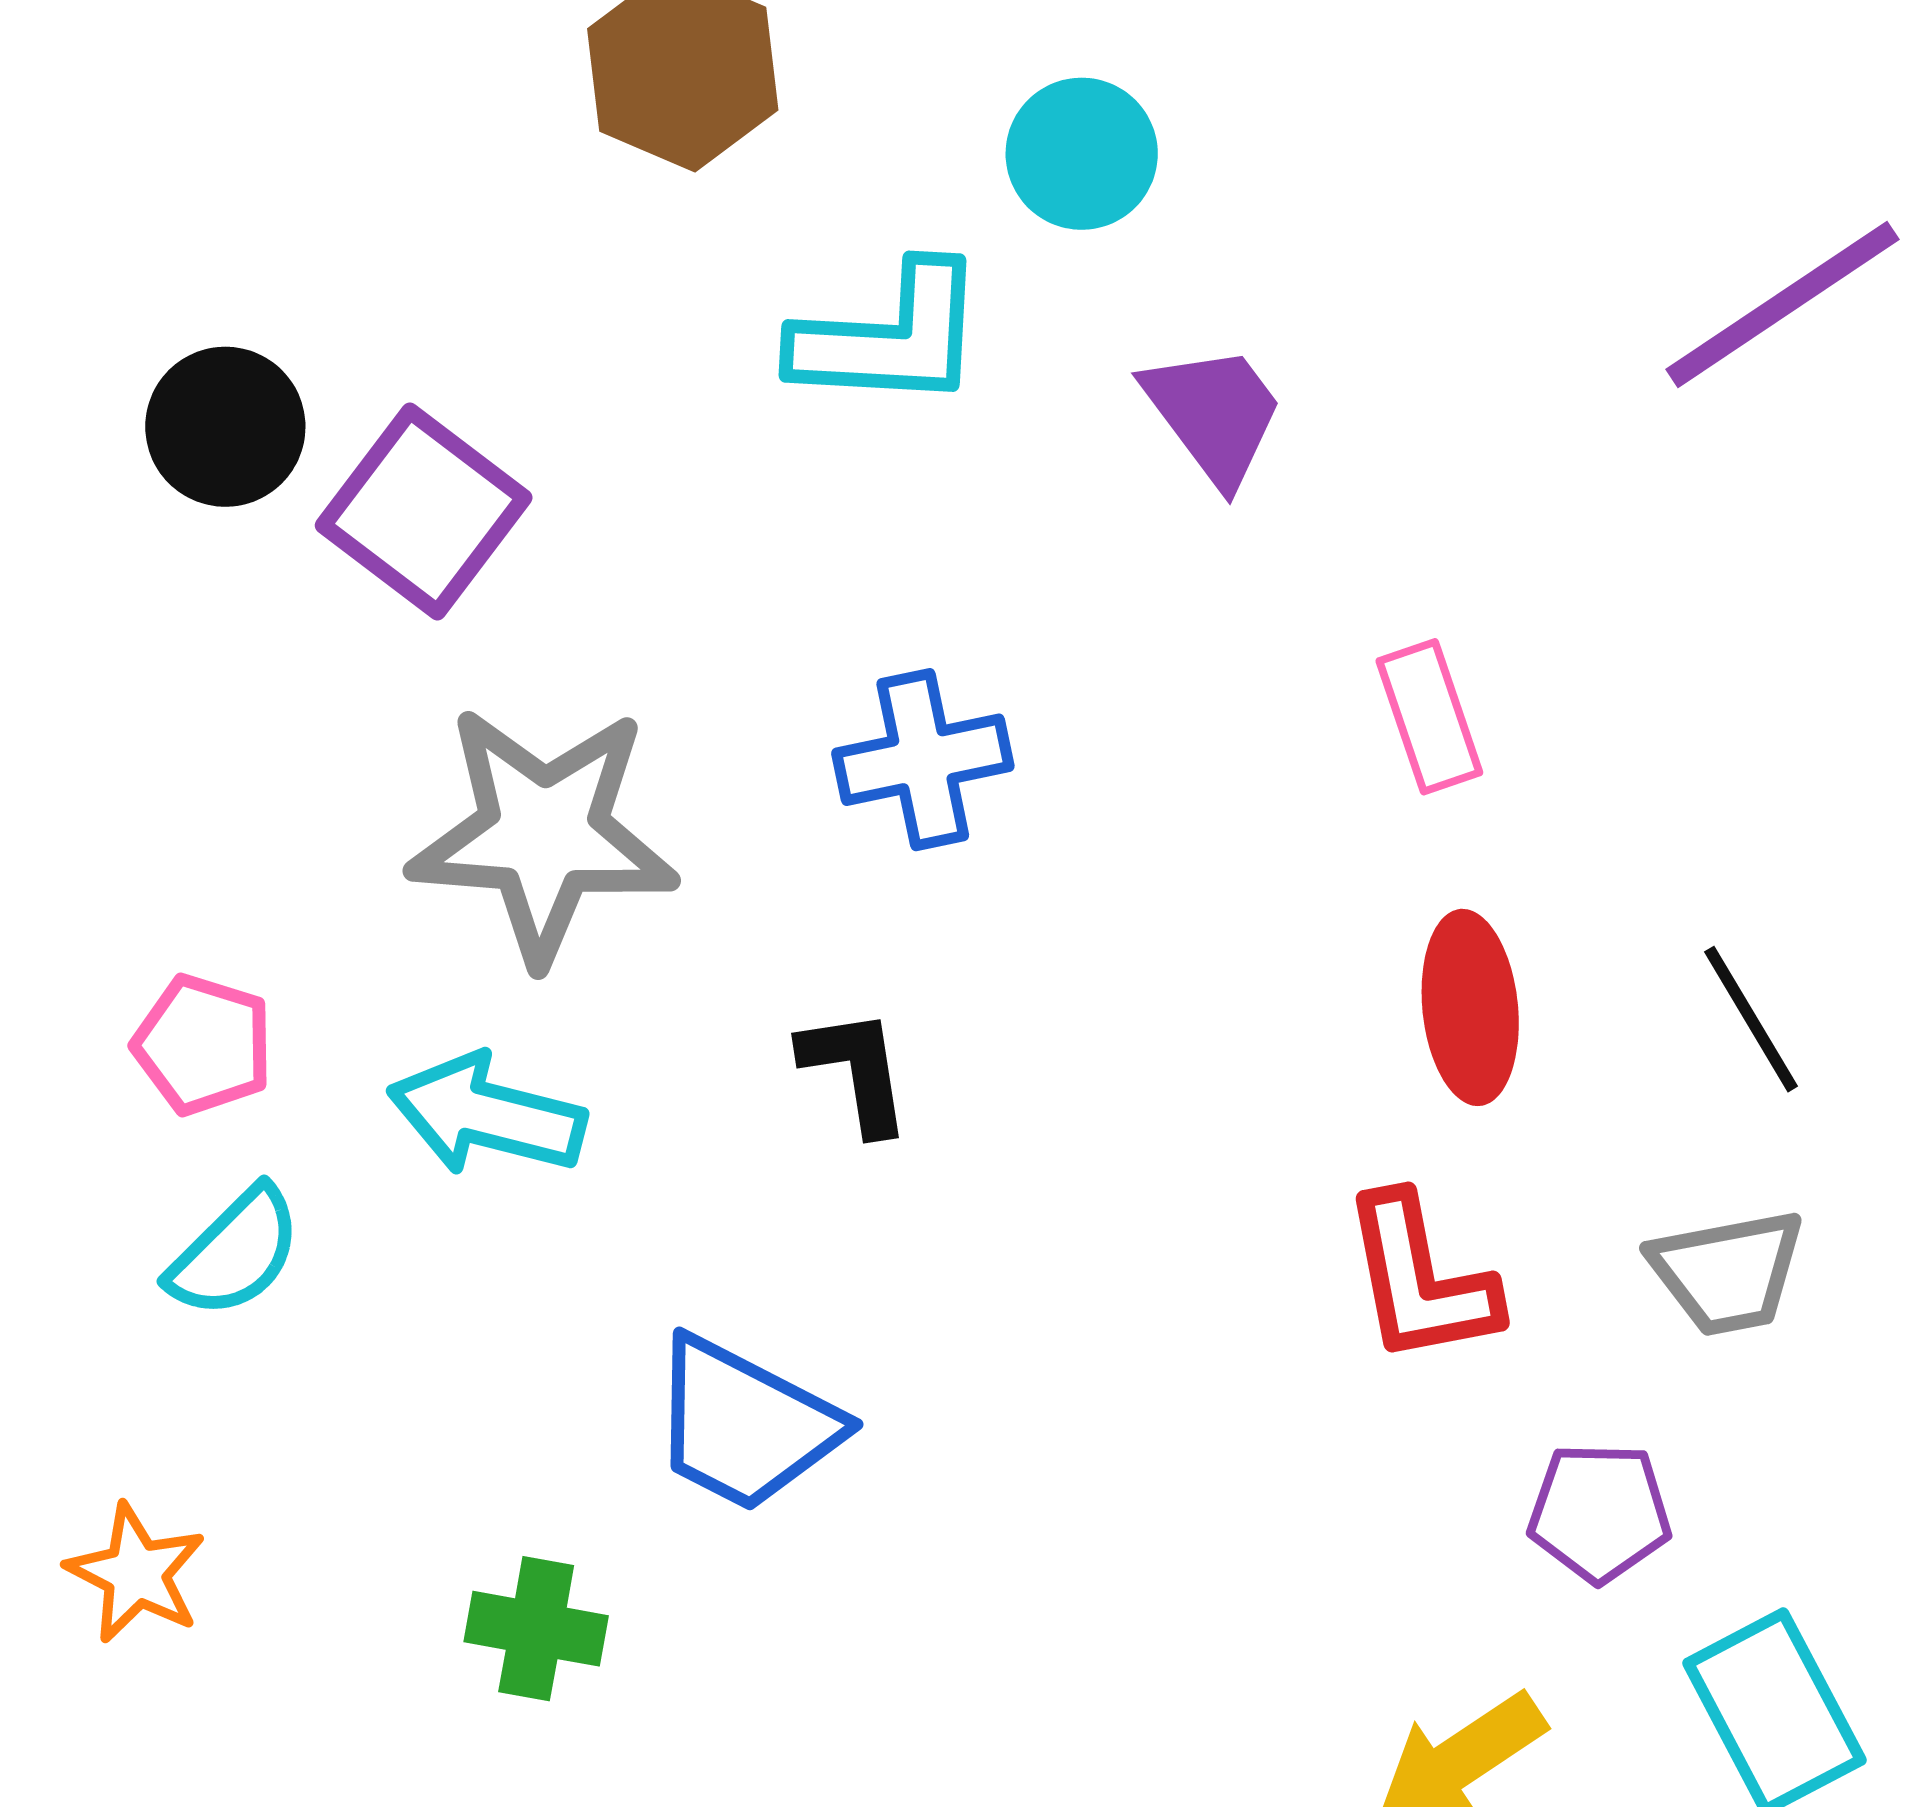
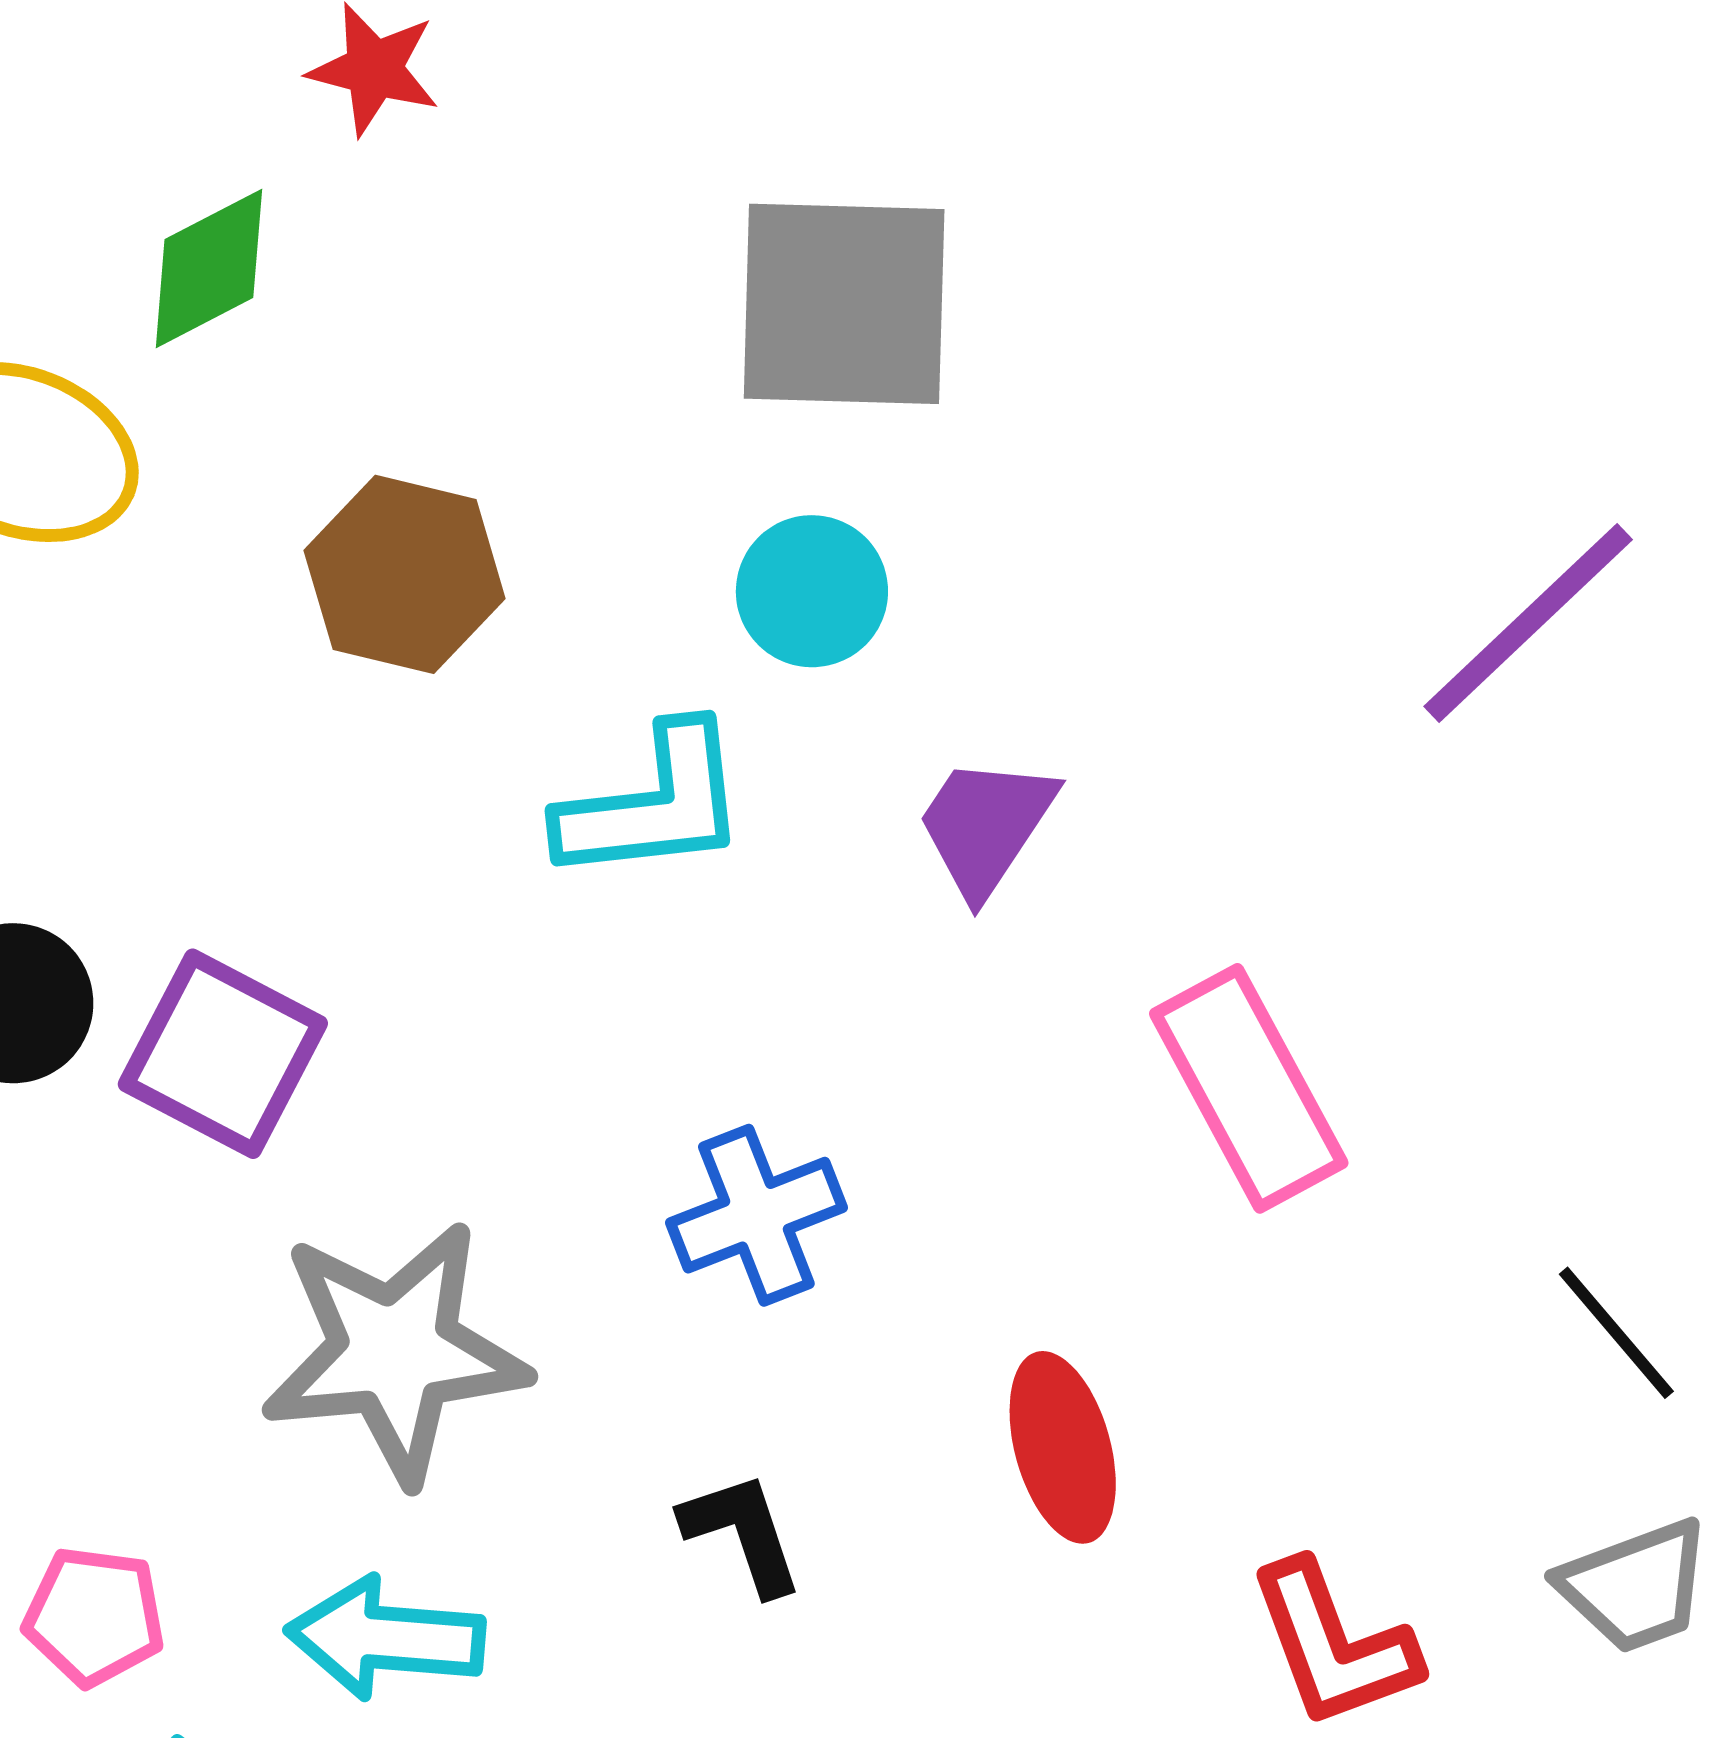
purple trapezoid: (1214, 414) -> (986, 826), turned -100
pink rectangle: (1429, 717) -> (1249, 1088), size x1.6
red ellipse: (1470, 1007) -> (1063, 1447), moved

